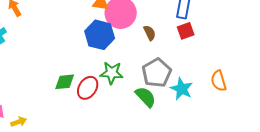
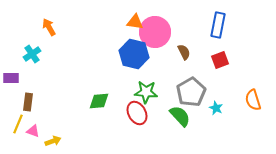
red square: (186, 31) -> (220, 60), moved
red ellipse: (88, 88) -> (137, 113), moved, turned -60
cyan star: (182, 89) -> (216, 108), size x0.6

